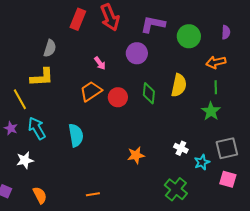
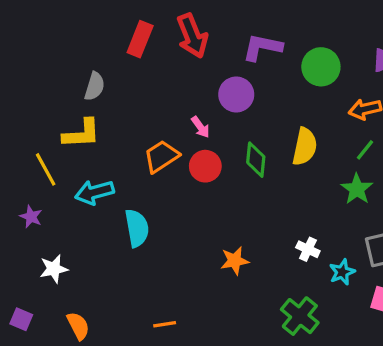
pink arrow: (100, 63) -> (200, 127), moved
green line: (216, 87) -> (365, 150), turned 40
cyan arrow: (37, 128) -> (94, 192), moved, turned -75

